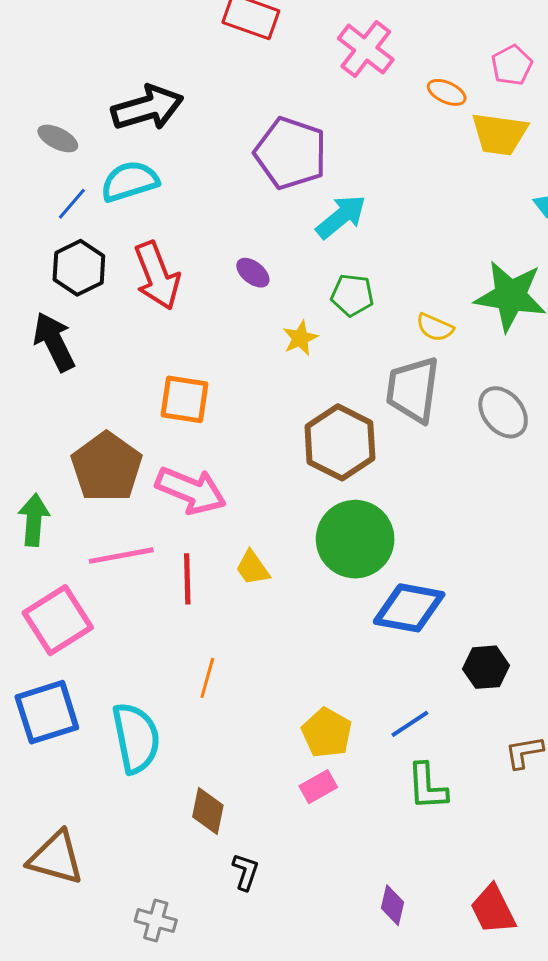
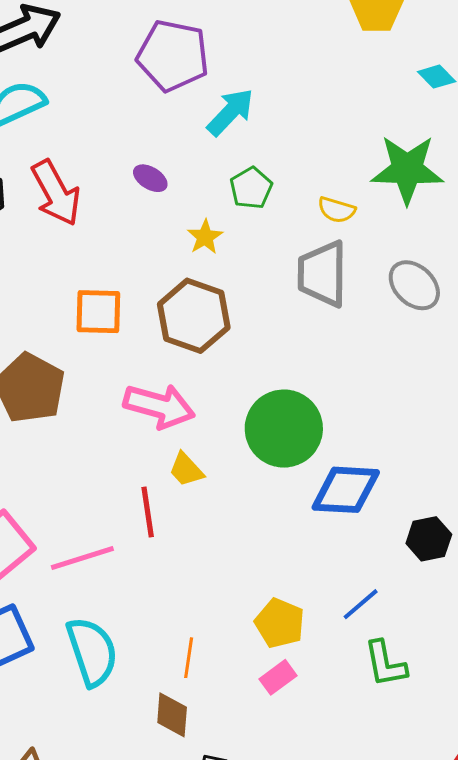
green pentagon: (352, 295) -> (251, 188), turned -30
brown hexagon: (340, 442) -> (194, 316), moved
pink arrow: (191, 490) -> (159, 406), moved
pink line: (121, 556) -> (82, 558), moved
red line: (187, 579) -> (148, 512), moved
orange line: (207, 678) -> (189, 658), moved

